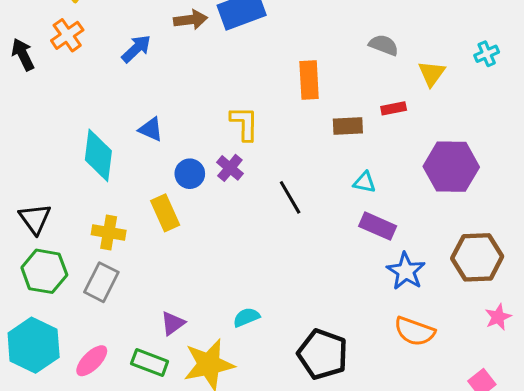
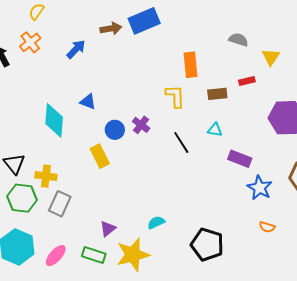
yellow L-shape: (244, 123) -> (175, 96), moved
cyan triangle: (365, 182) -> (215, 130), moved
yellow cross: (109, 232) -> (46, 176), moved
orange semicircle: (415, 331) -> (267, 227), size x0.6

